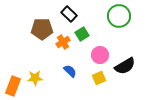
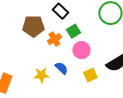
pink circle: (100, 55) -> (81, 50), moved
yellow star: (35, 78) -> (41, 75), moved

